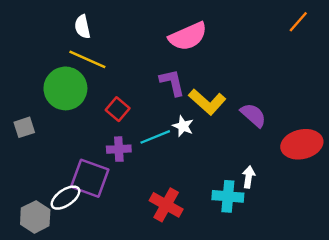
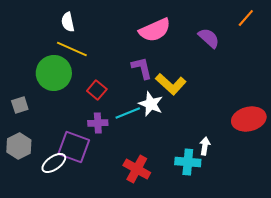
purple semicircle: (253, 115) -> (209, 38), moved
white star: (183, 126) -> (151, 104), size x1.4
gray hexagon: (35, 217) -> (19, 146), moved

